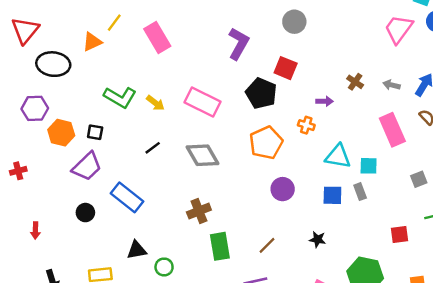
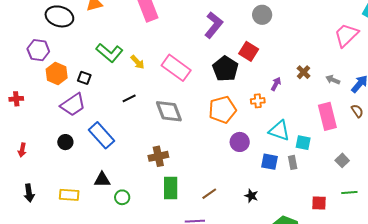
purple arrow: (325, 101) -> (276, 84), turned -72
orange cross: (306, 125) -> (258, 101), turned -32
gray square: (419, 179) -> (342, 160), turned -32
purple circle: (283, 189) -> (240, 142), moved

